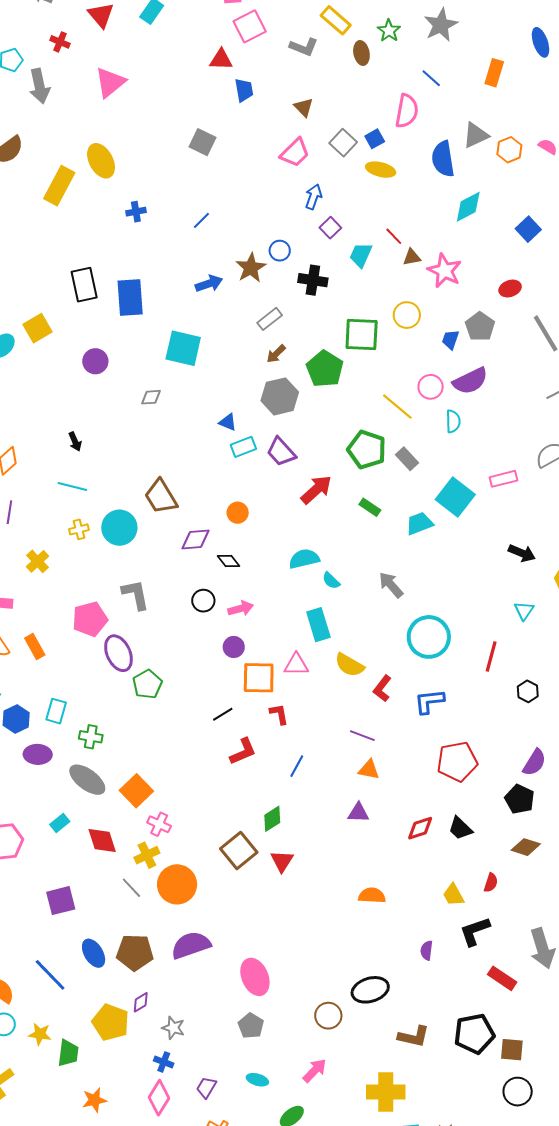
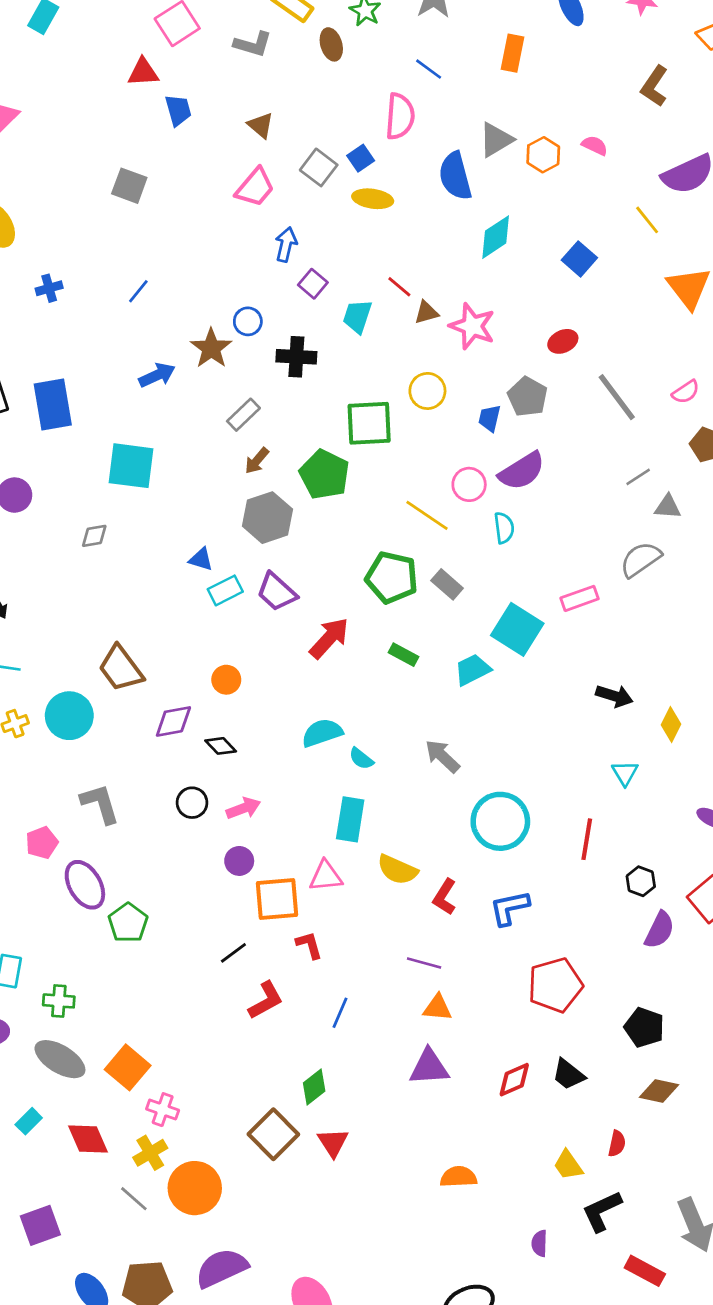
pink pentagon: (90, 619) -> (42, 843), size x0.7
cyan rectangle: (318, 625) -> (350, 819), turned 32
purple semicircle: (534, 763) -> (660, 930), moved
purple triangle: (358, 813) -> (429, 1067), size x1.4

